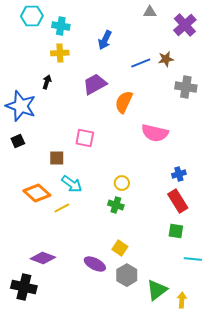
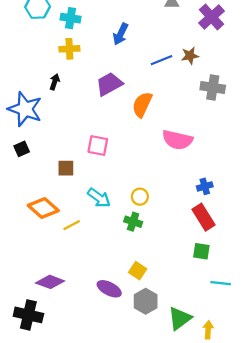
cyan arrow: (72, 184) -> (99, 198), moved

